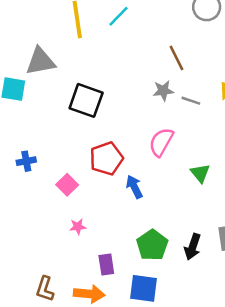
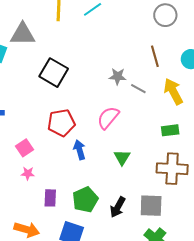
brown line: (177, 58) -> (155, 56), moved
green triangle: (200, 173) -> (122, 157), moved
pink square: (67, 185) -> (24, 148), moved
purple rectangle: (106, 264) -> (50, 198), moved

